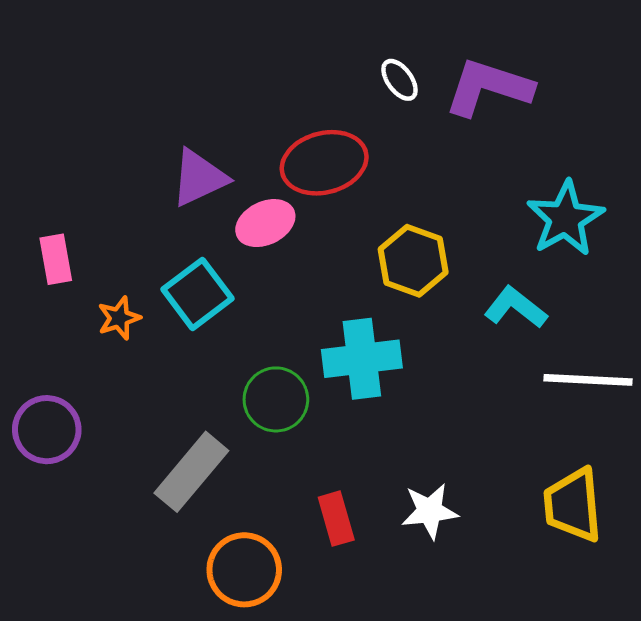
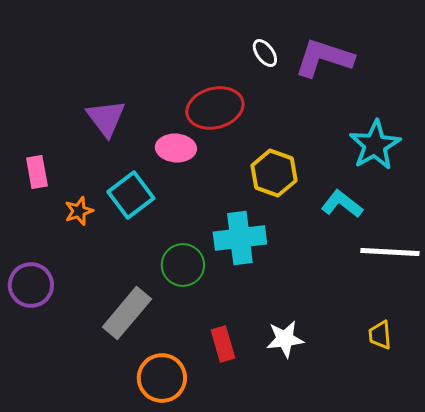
purple triangle: (199, 178) -> (106, 118), moved, turned -42
pink ellipse: (265, 223) -> (176, 148), turned 30
yellow trapezoid: (573, 505) -> (380, 335), size x0.6

